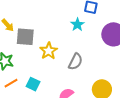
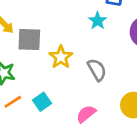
gray semicircle: (75, 62) -> (97, 70), turned -54
cyan square: (33, 84) -> (42, 102), turned 32

